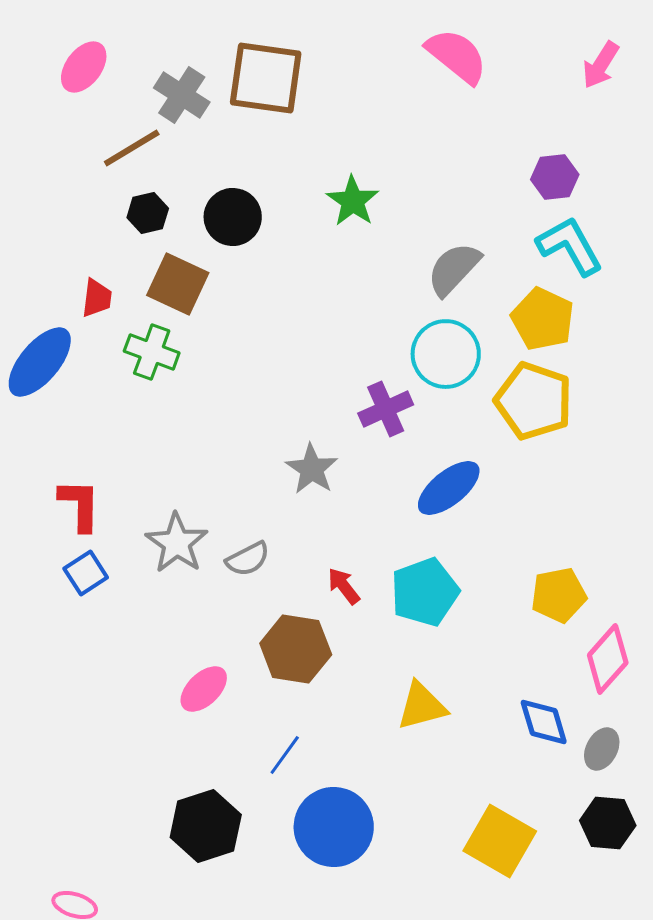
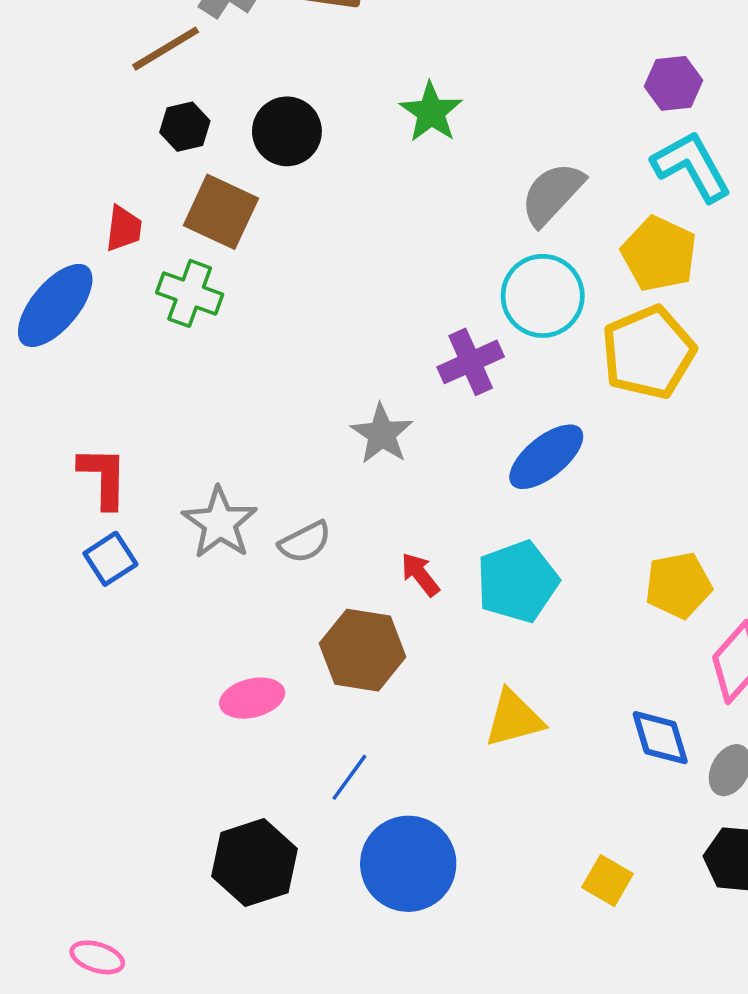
yellow pentagon: (534, 401) -> (648, 352), turned 30
pink ellipse: (204, 689) -> (252, 698), turned 30
yellow square: (500, 841) -> (608, 881), size x0.6

